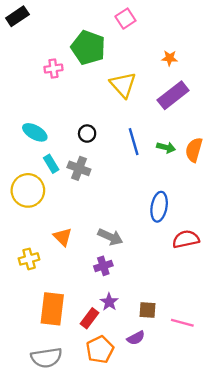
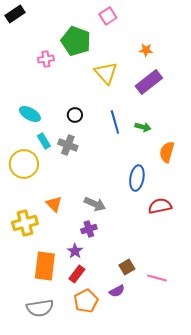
orange semicircle: (194, 150) -> (167, 152), moved
yellow cross: (29, 259) -> (25, 223), size x1.4
purple star: (109, 302) -> (75, 251), moved
brown square: (147, 310) -> (127, 267), turned -35

